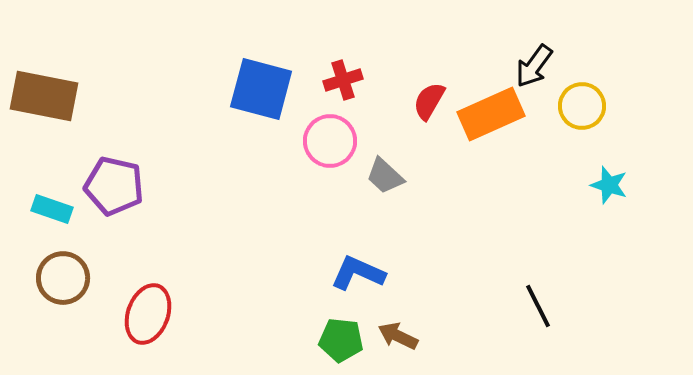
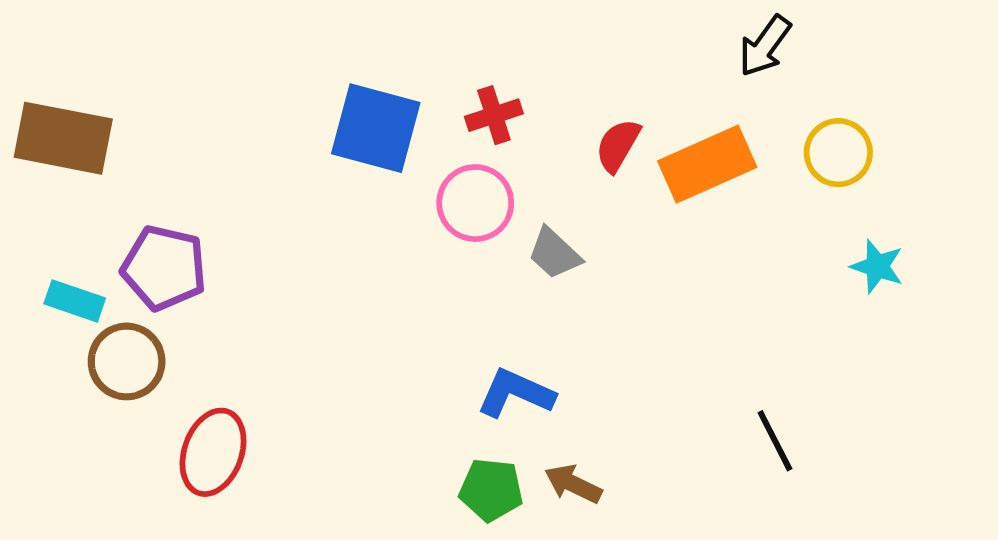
black arrow: (534, 66) -> (765, 46), moved
brown circle: (63, 278) -> (127, 361), moved

